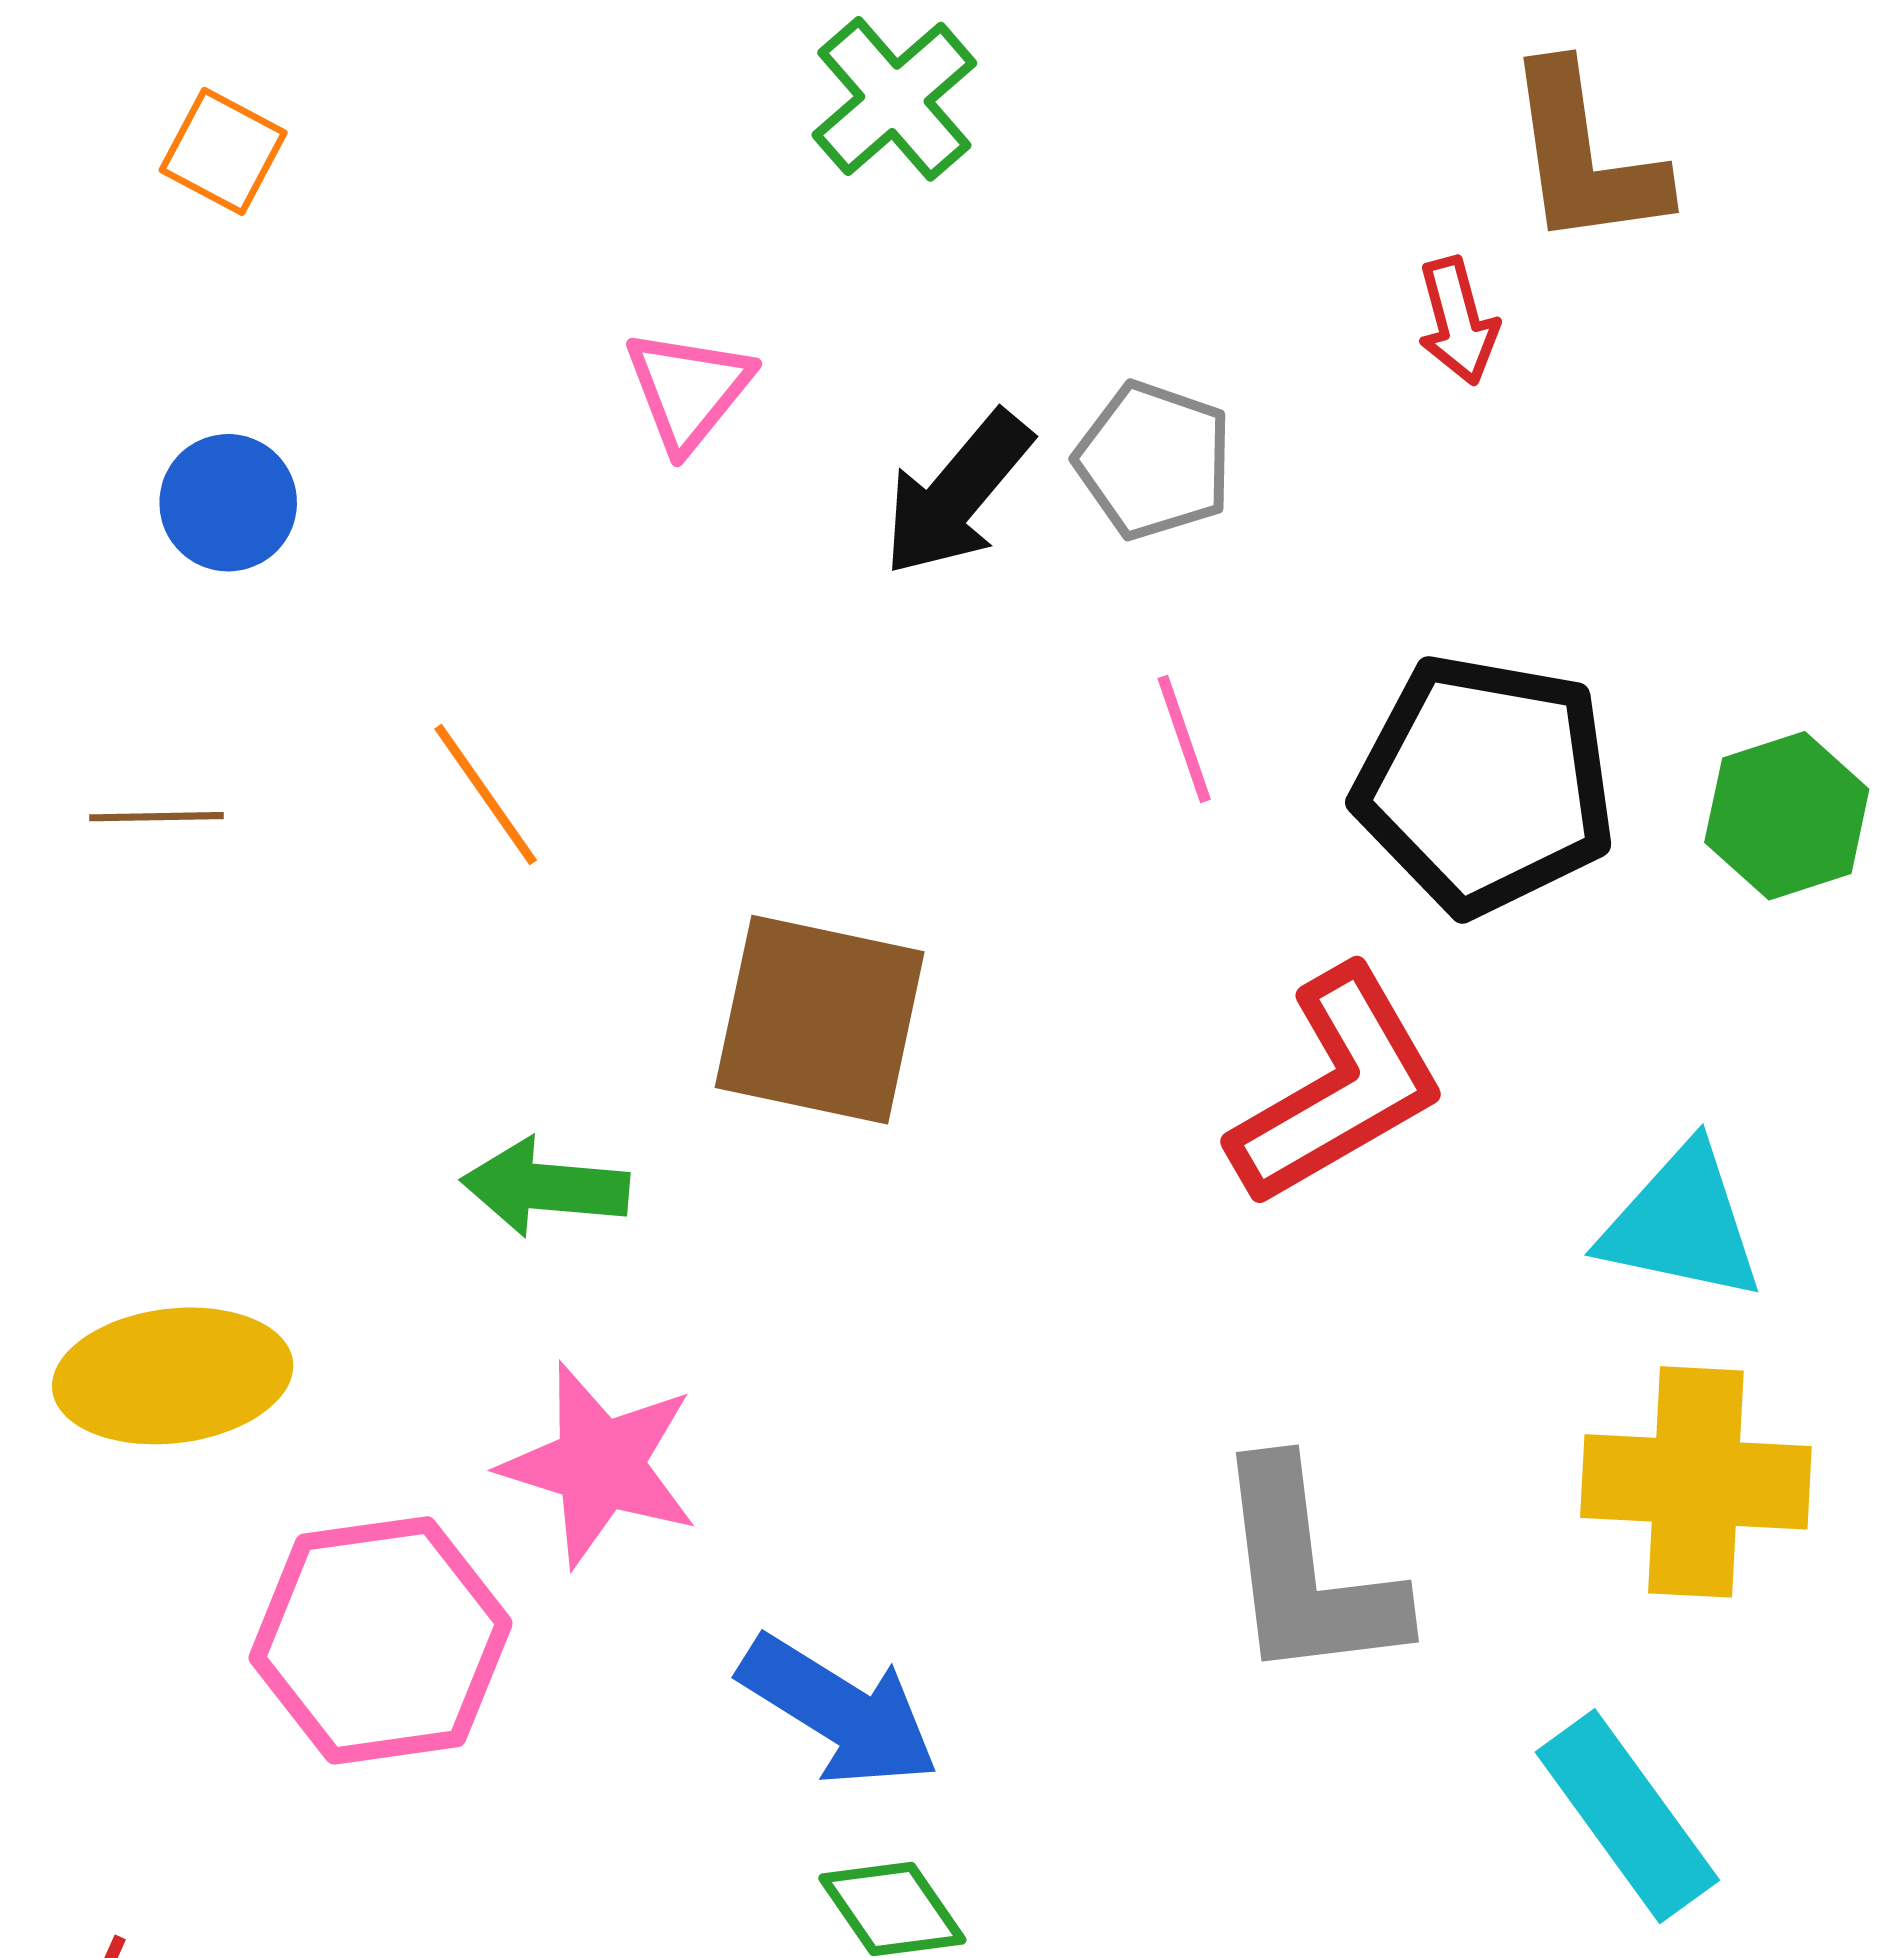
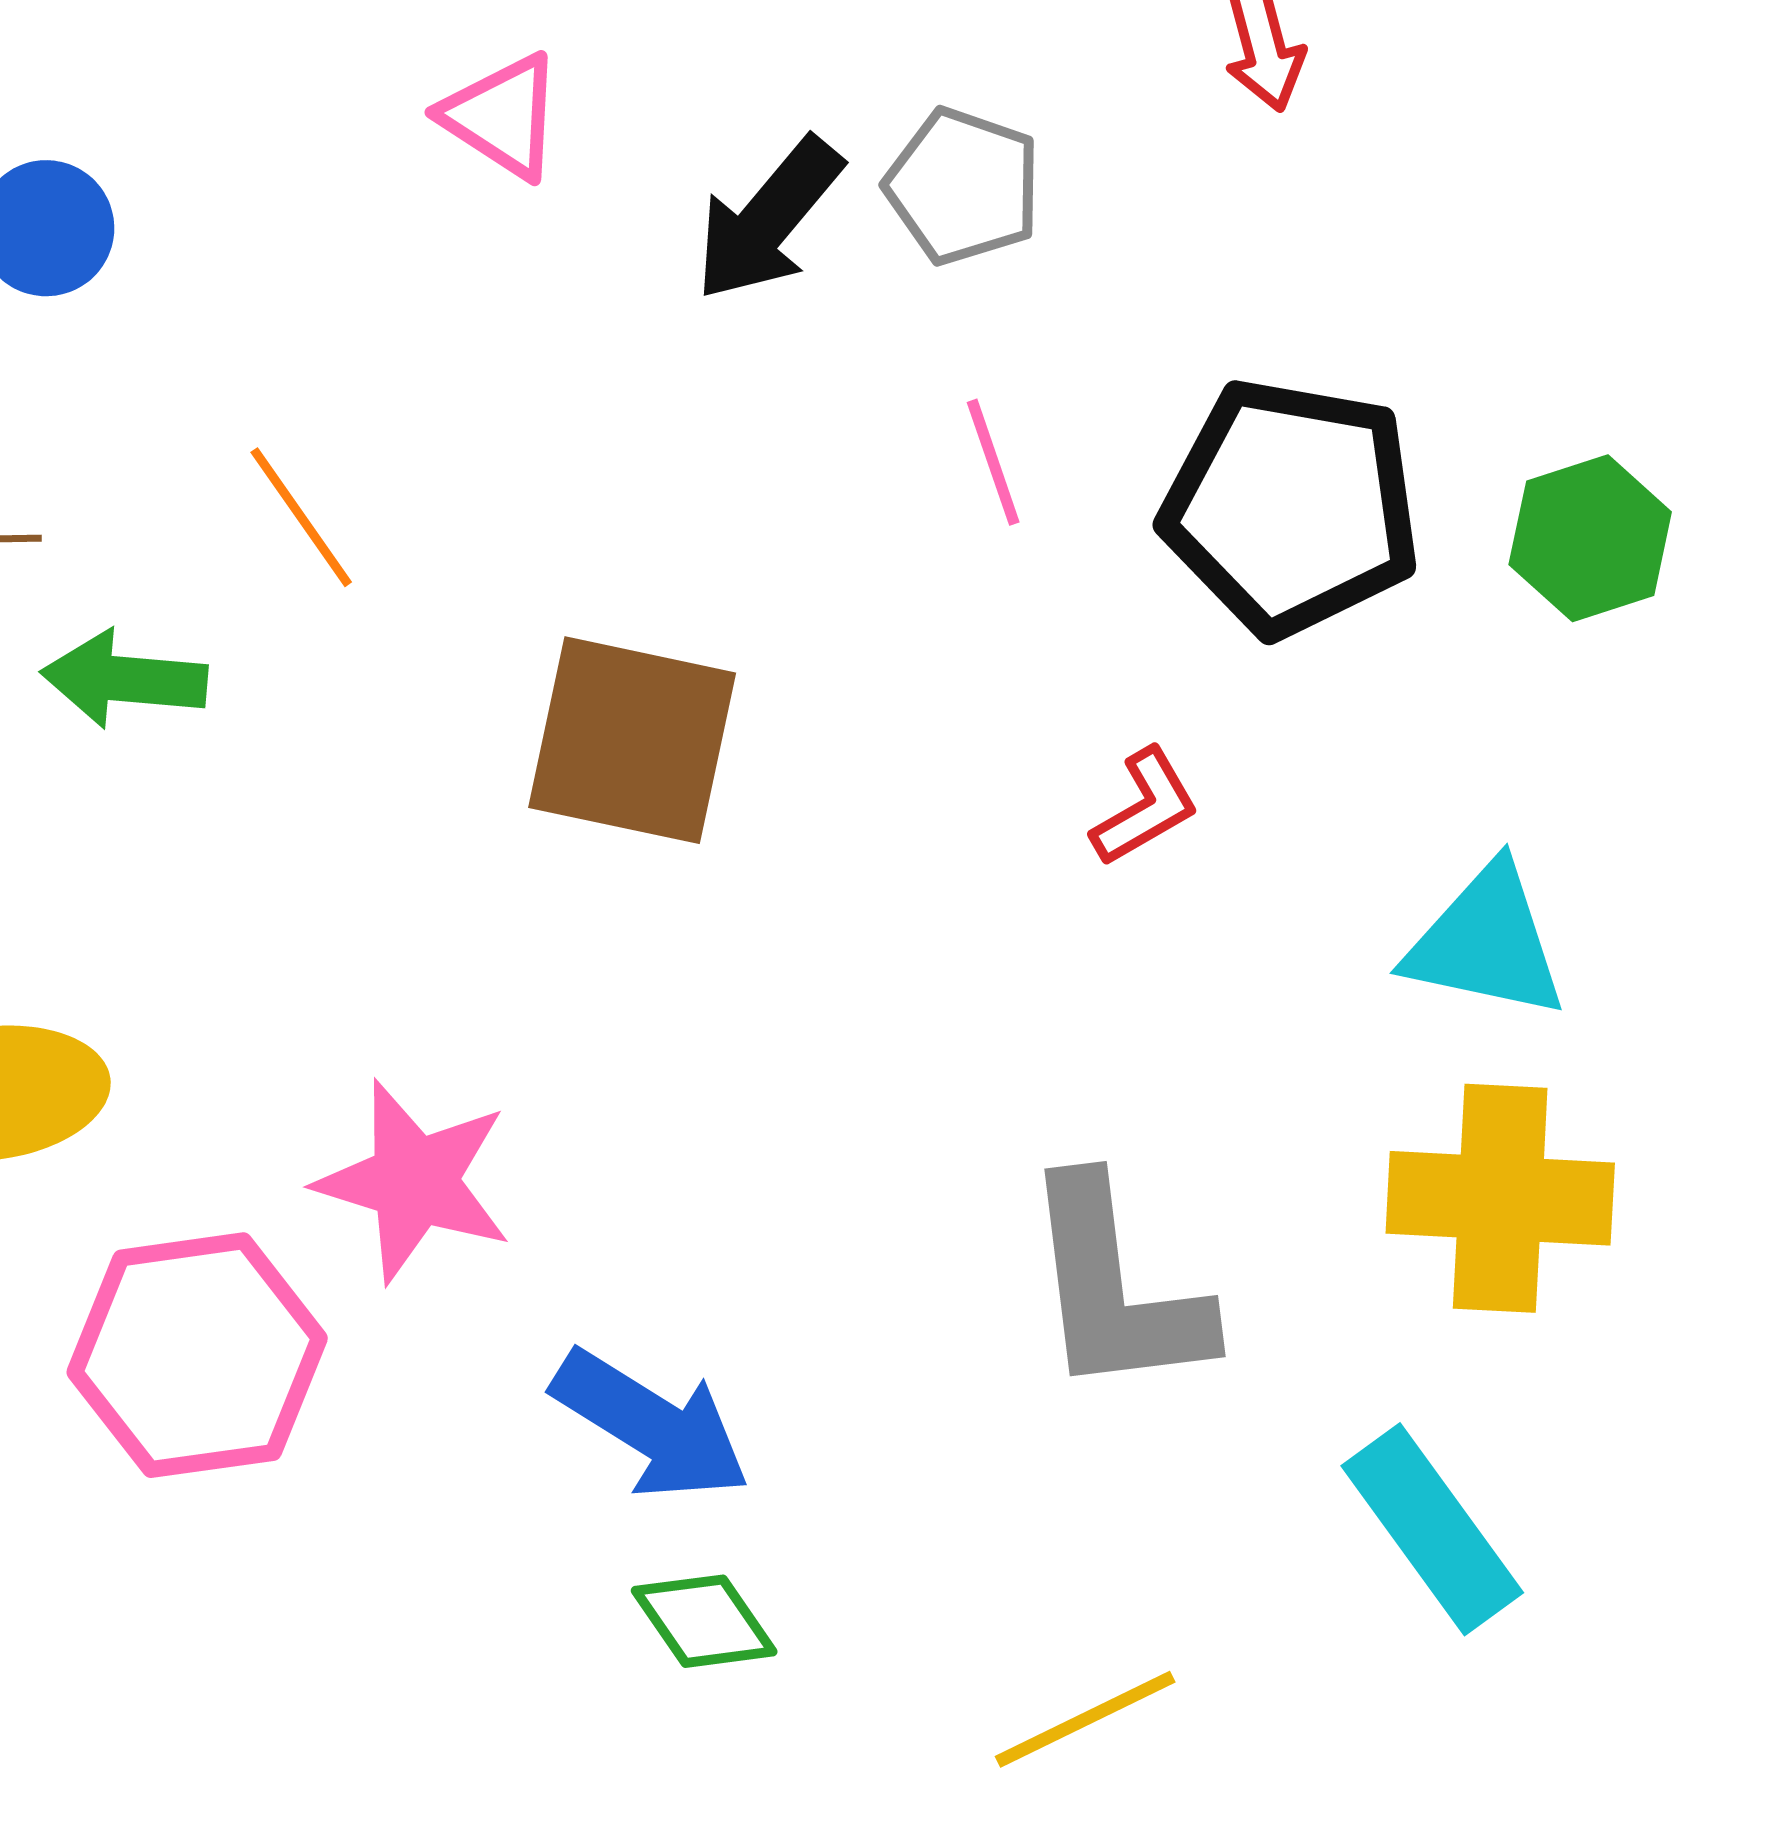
pink triangle: (688, 390) -> (502, 116), turned -36
red L-shape: (1338, 1087) -> (1145, 807), size x0.5
green arrow: (545, 1187) -> (124, 679), moved

